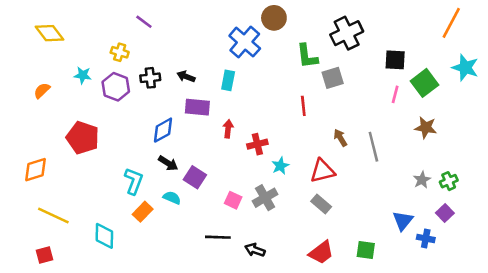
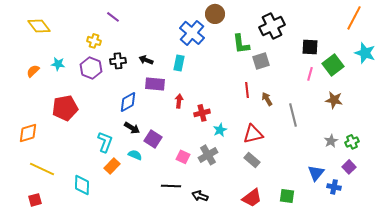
cyan star: (83, 75) -> (58, 64), moved
red line: (303, 106) -> (247, 90), moved
red pentagon: (83, 138) -> (65, 108), turned -30
brown arrow: (340, 138) -> (267, 99), moved

